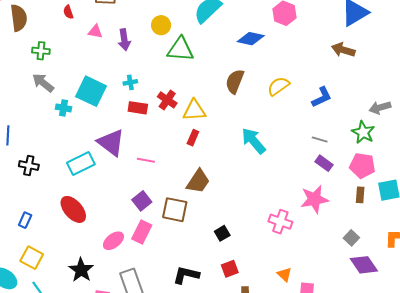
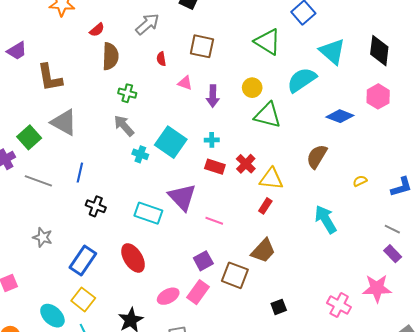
yellow semicircle: (278, 86) -> (360, 181), moved, size x0.6
cyan rectangle: (81, 164) -> (148, 213), turned 36
blue rectangle: (25, 220) -> (83, 261), size x1.8

